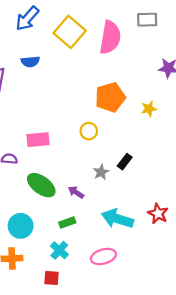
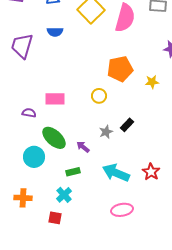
cyan circle: (21, 226) -> (34, 157), moved
pink ellipse: (103, 257) -> (122, 210), moved

